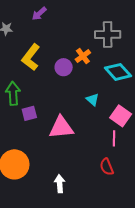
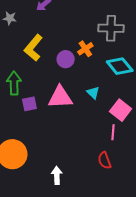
pink triangle: (61, 127) -> (60, 97), moved

